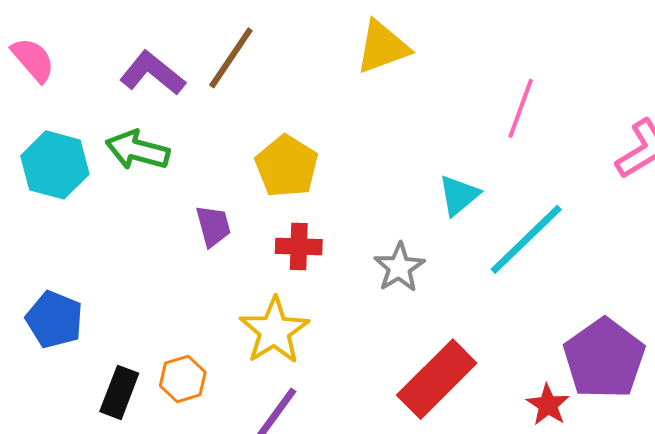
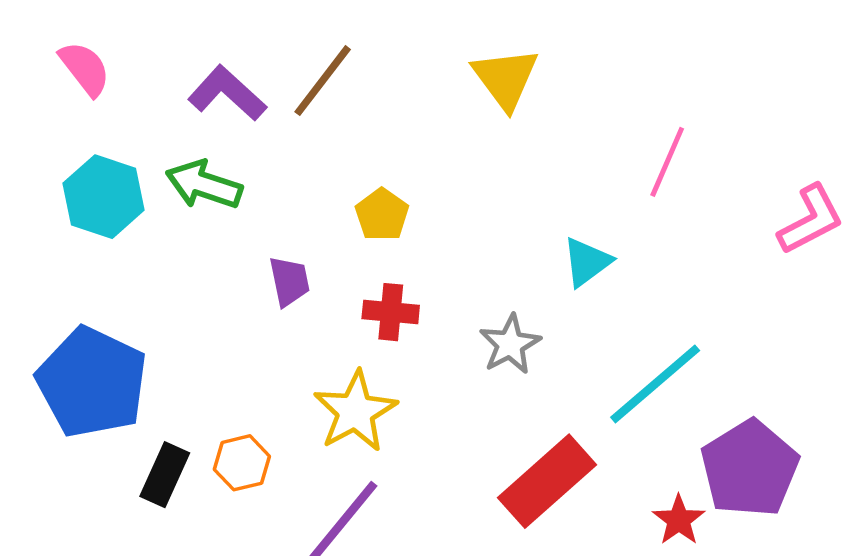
yellow triangle: (382, 47) -> (506, 78), turned -50
yellow pentagon: (287, 166) -> (382, 215), size x0.7
cyan line: (526, 239) -> (655, 384), moved
blue pentagon: (54, 320) -> (92, 382), size x1.6

